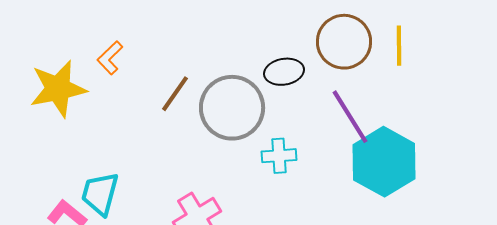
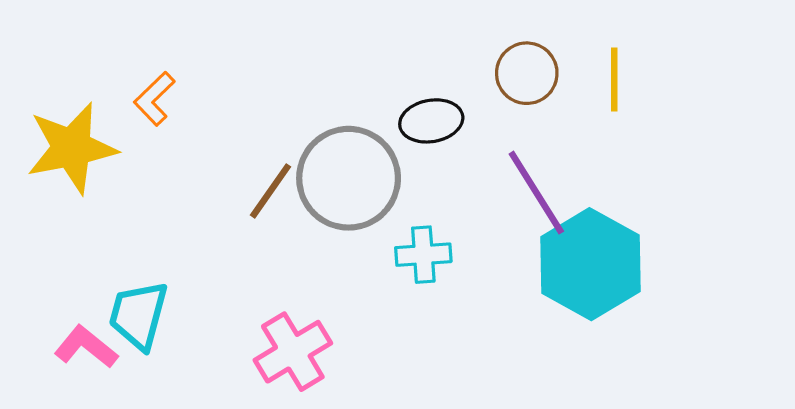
brown circle: (344, 42) -> (527, 73), size x0.7
brown line: (175, 94) -> (271, 191), moved

